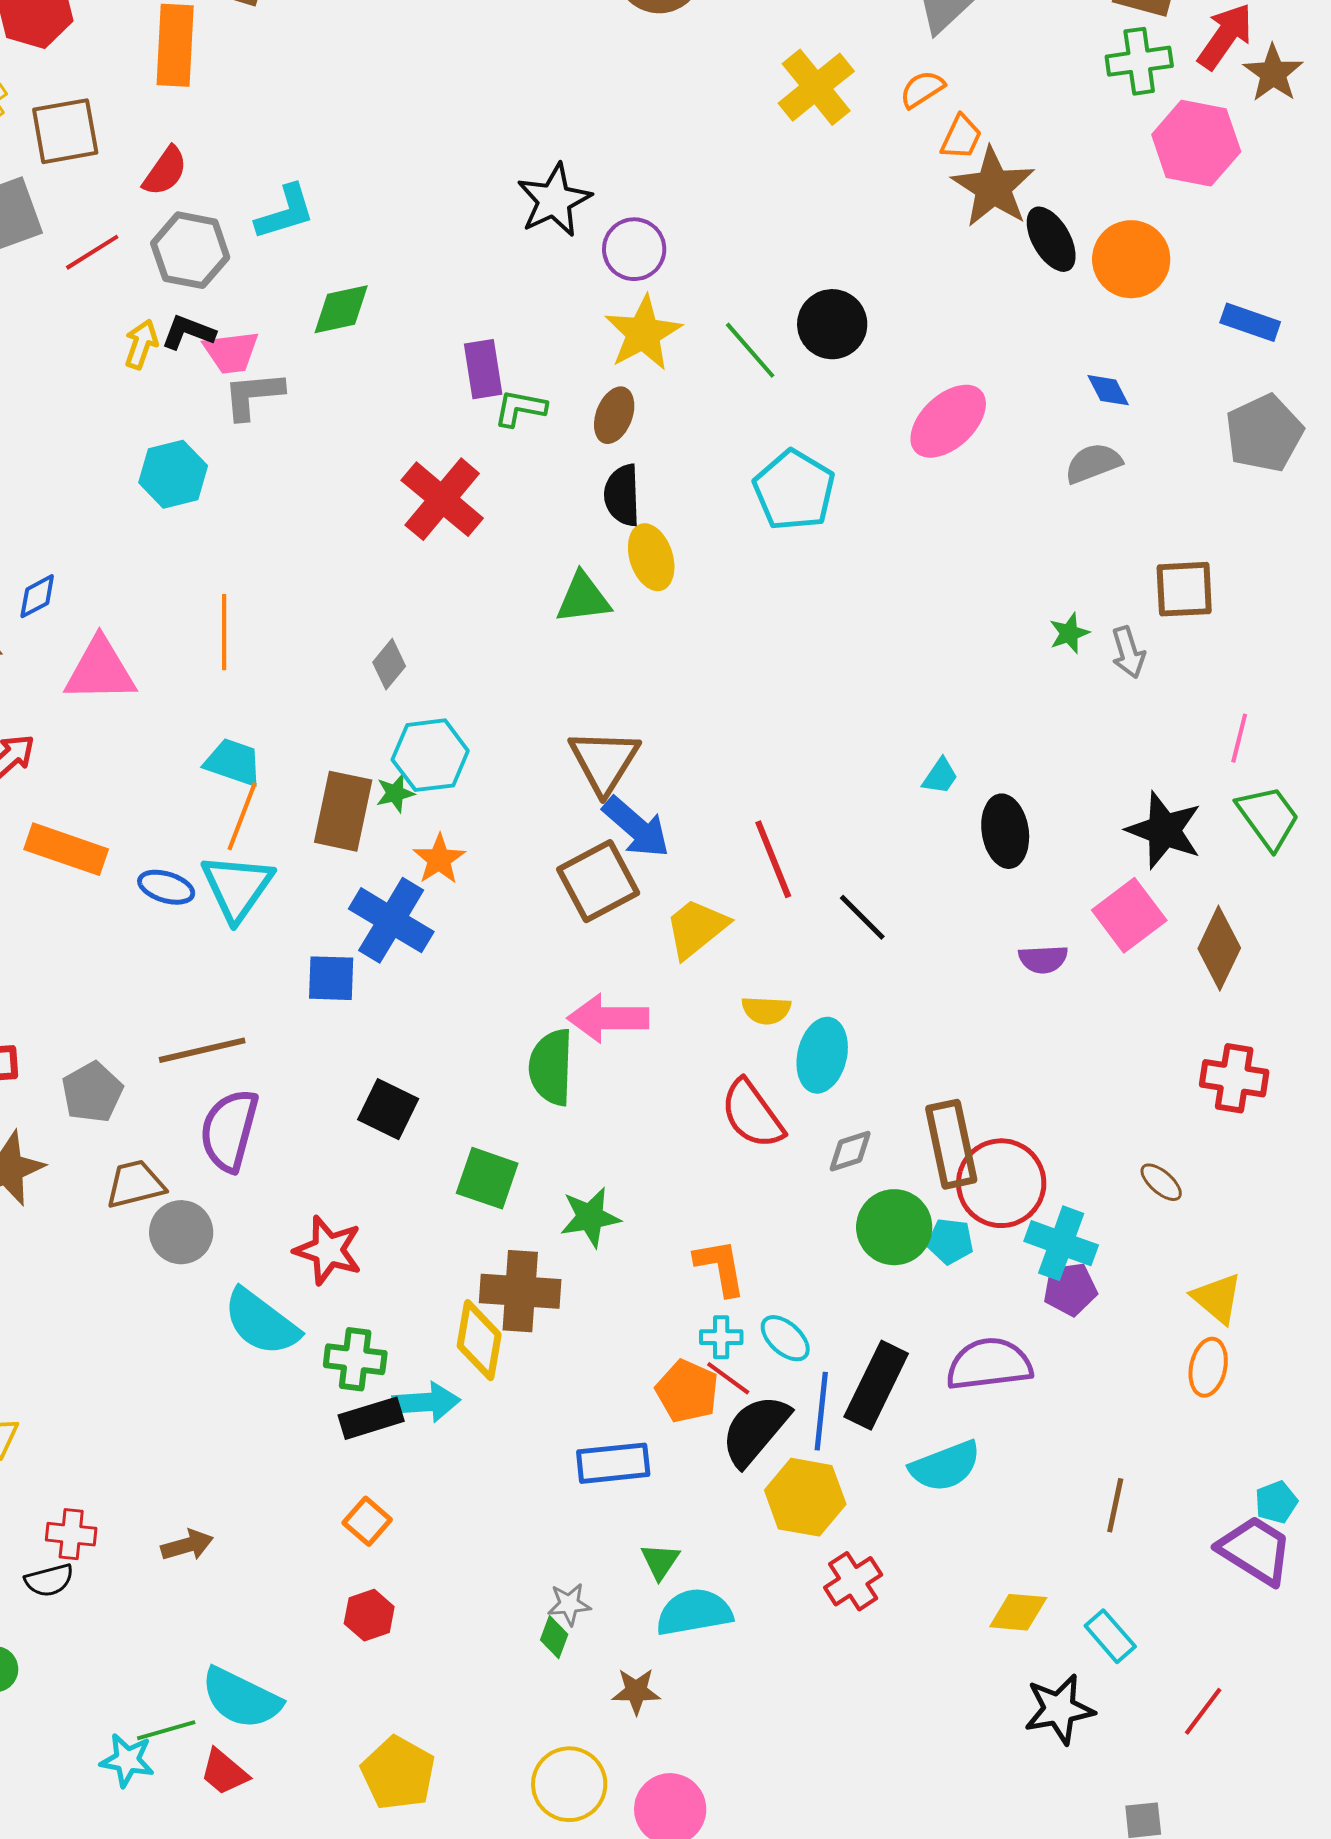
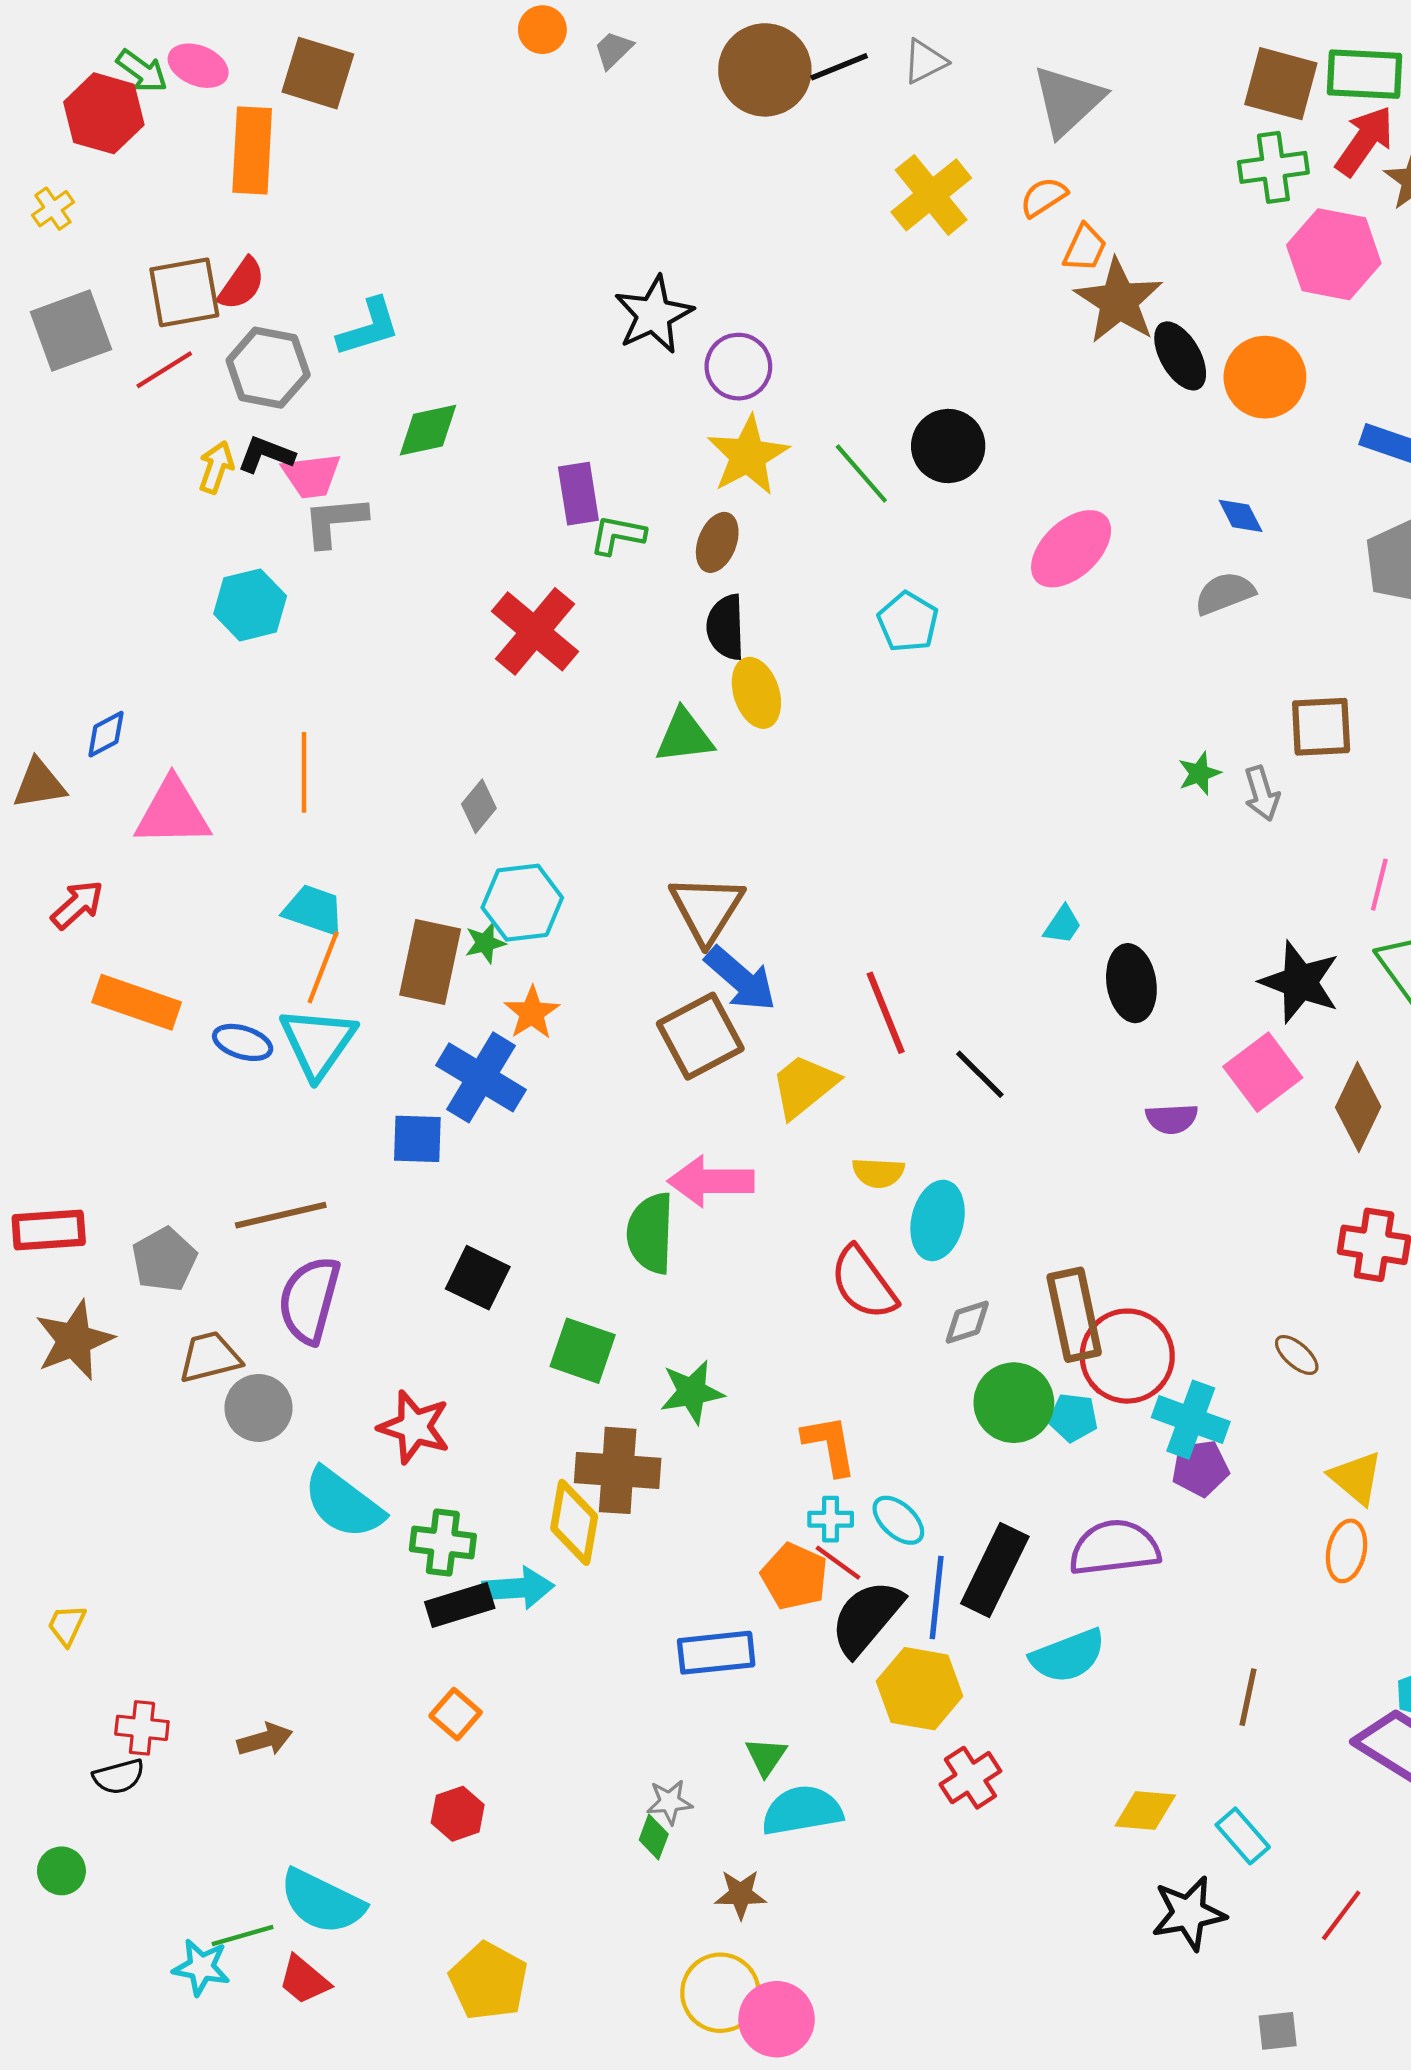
brown square: (65, 131) -> (184, 292), moved
cyan pentagon: (794, 490) -> (908, 622), size x0.7
yellow circle: (569, 1784) -> (720, 1993), moved

